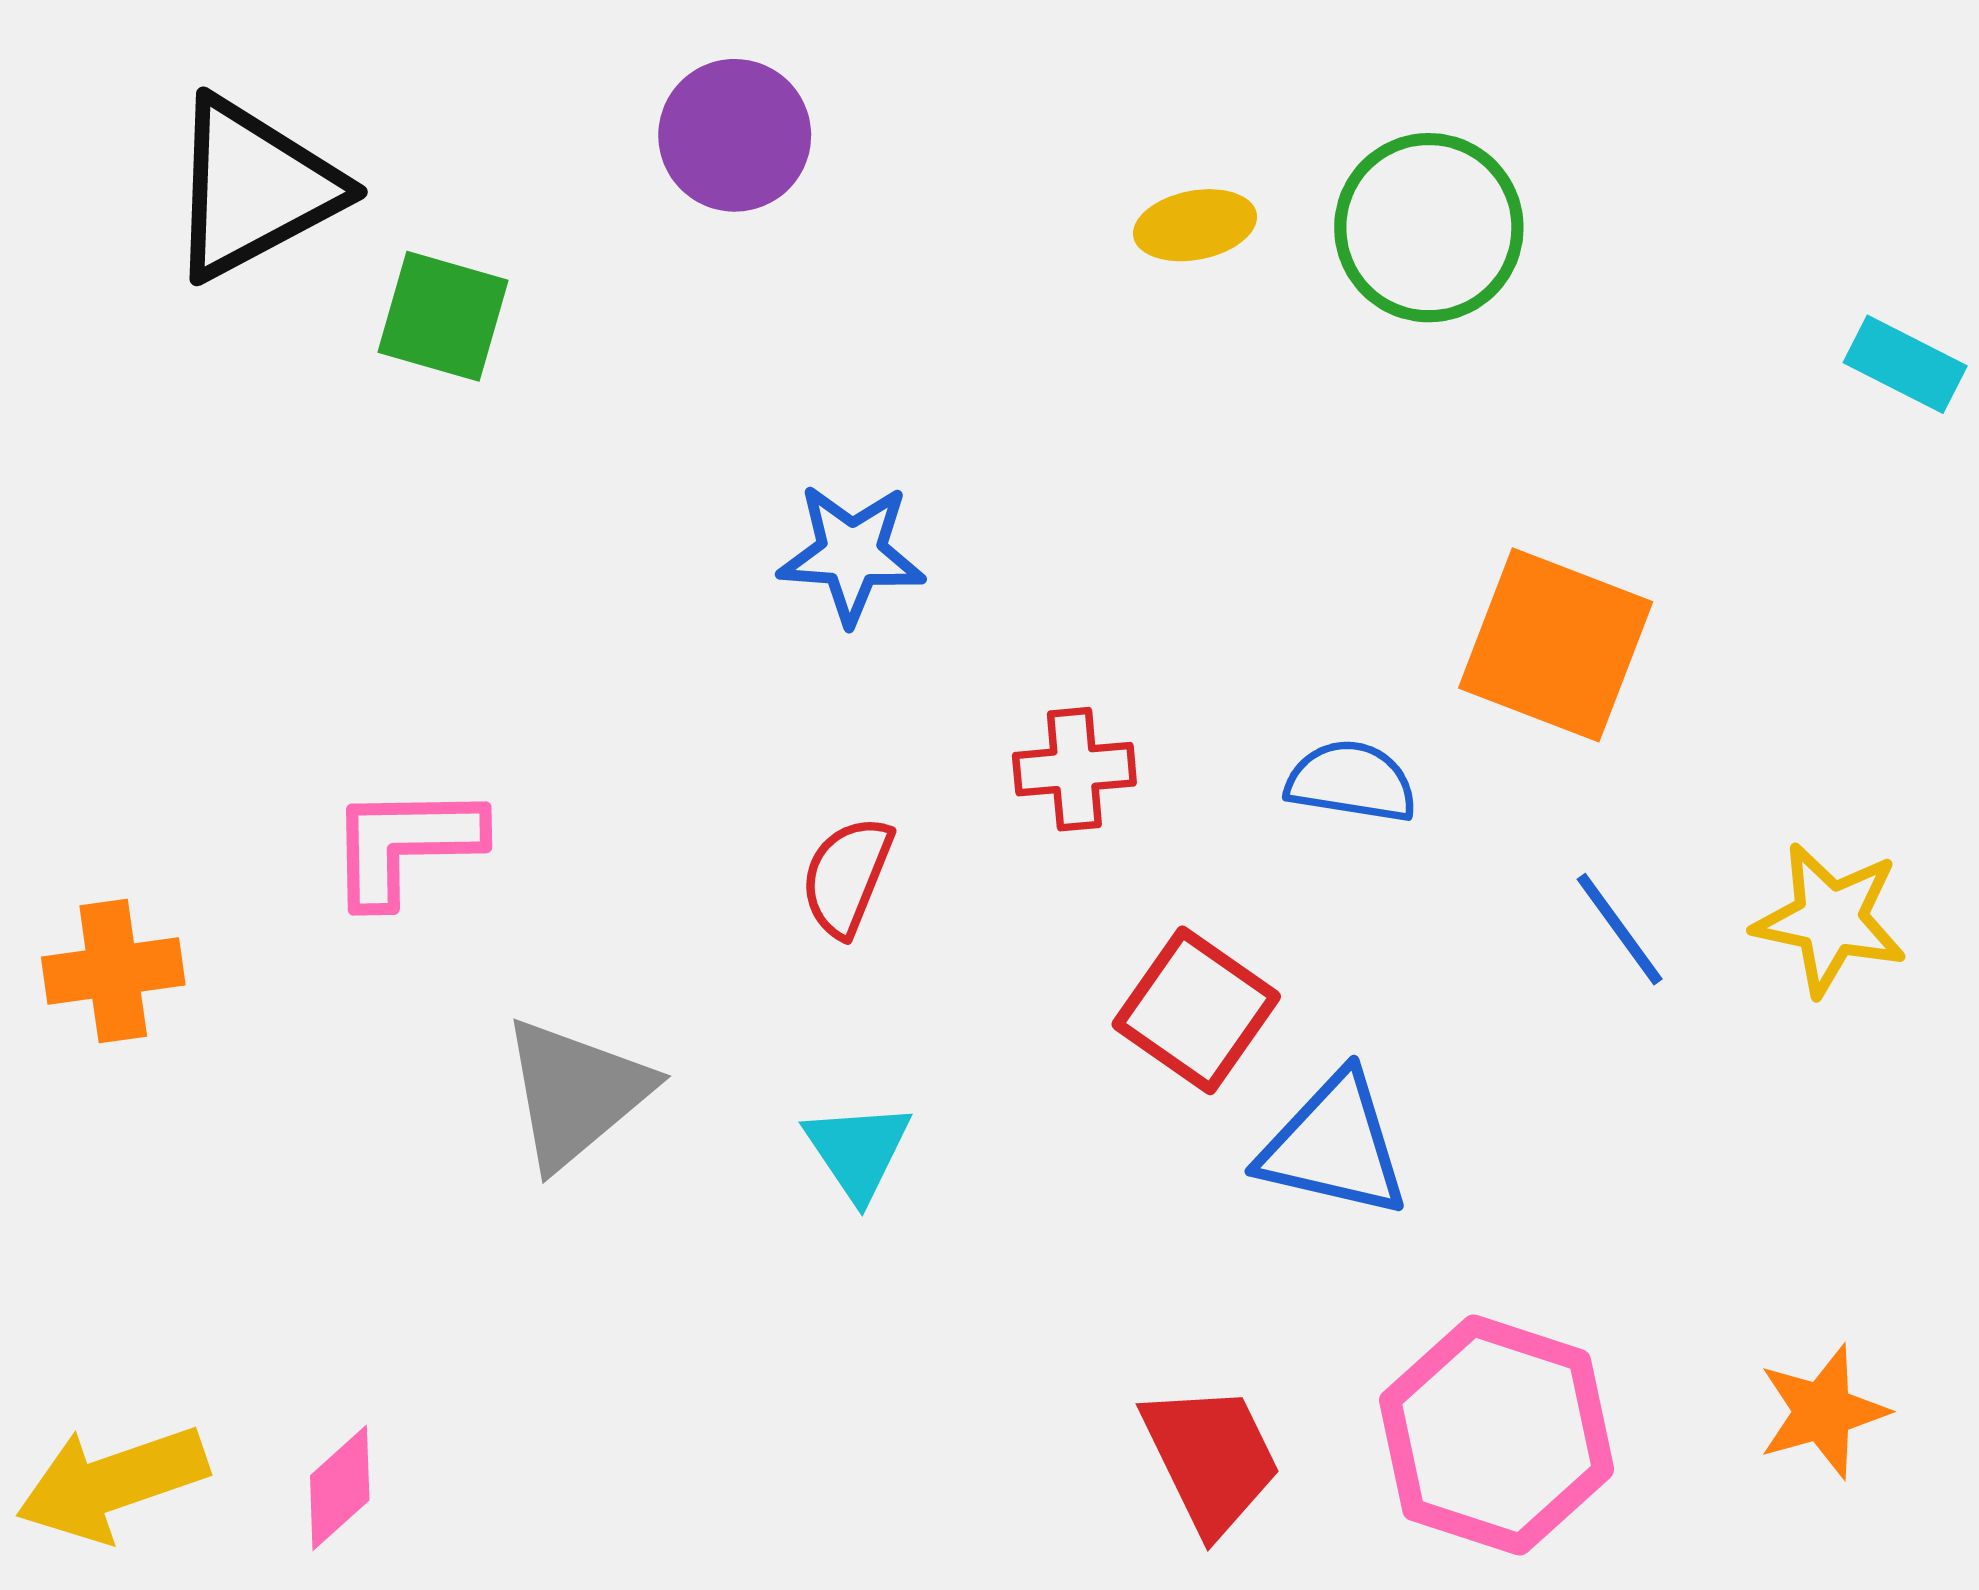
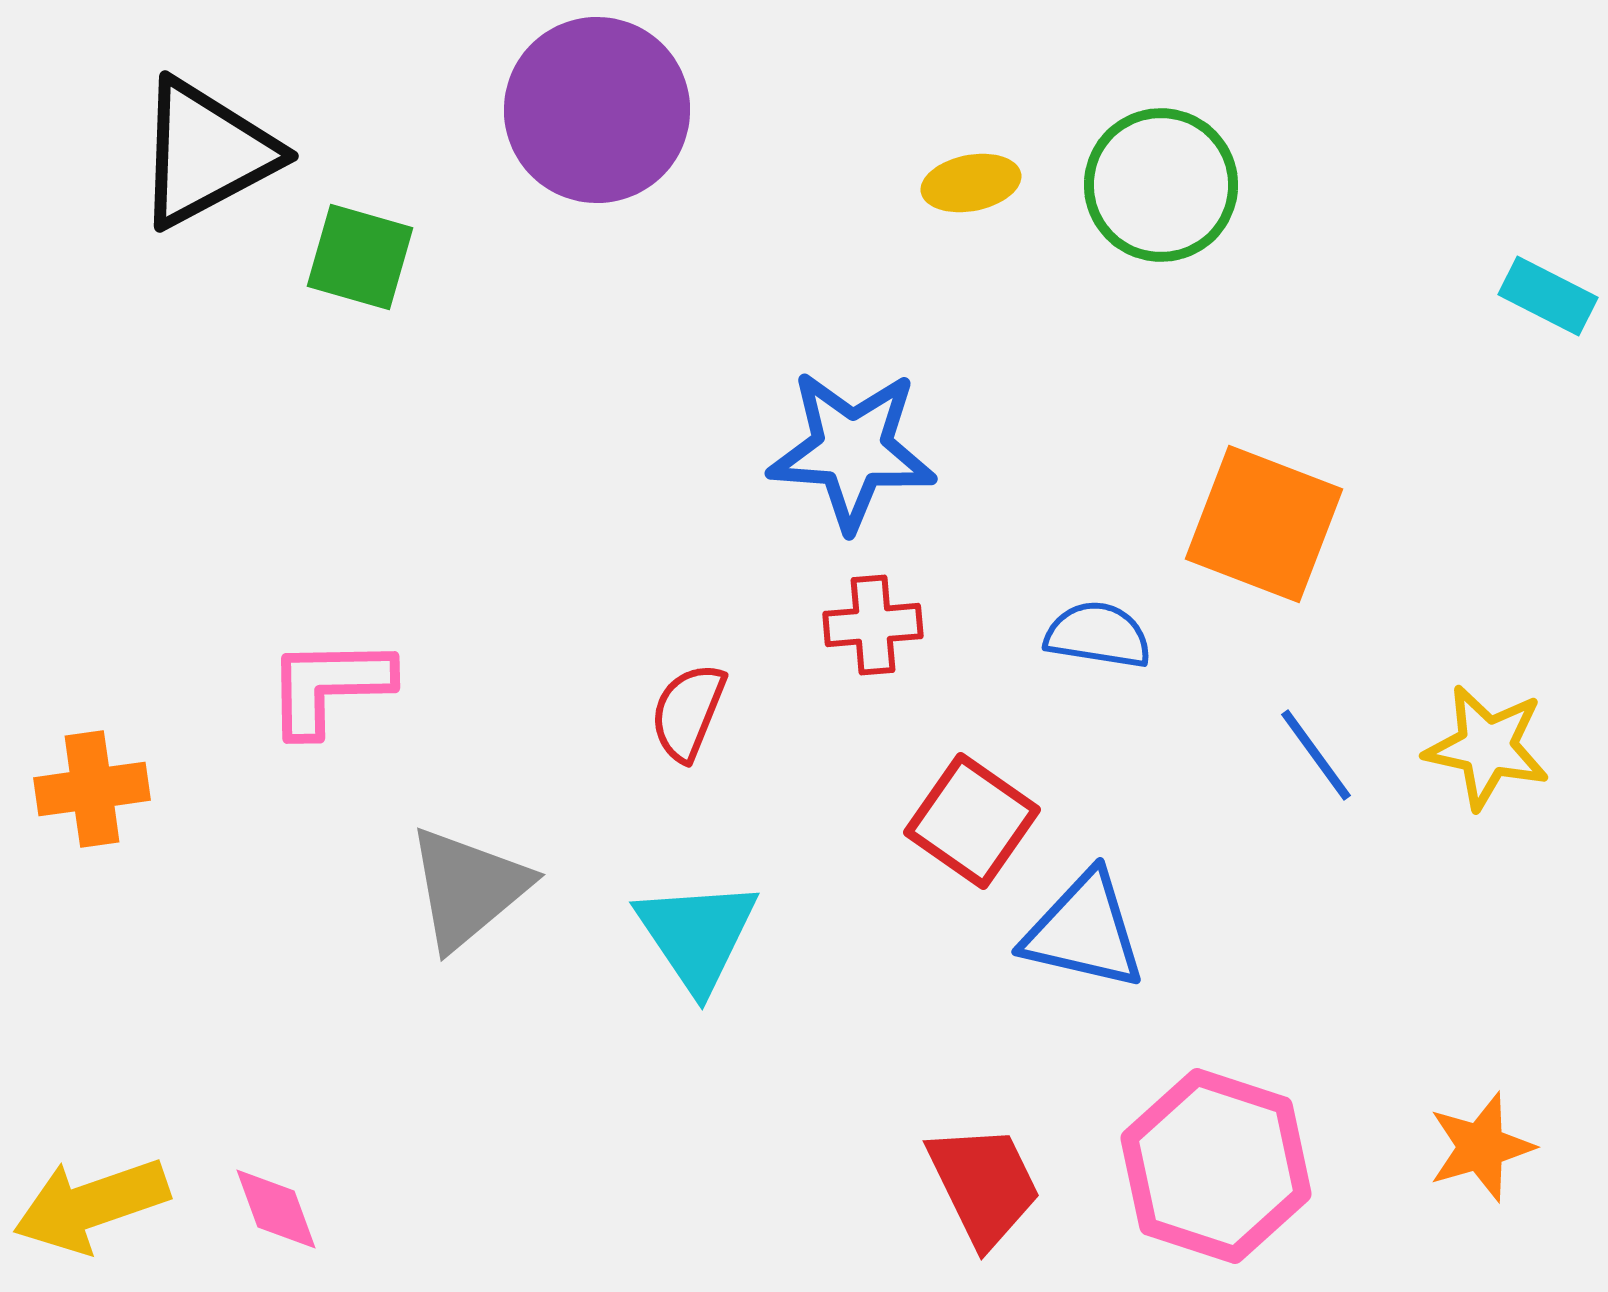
purple circle: (735, 135) -> (597, 110), size x1.5
blue star: (852, 554) -> (852, 450), moved, size x1.4
cyan triangle: (858, 1151) -> (697, 935), size x1.4
pink diamond: (340, 1488) -> (276, 1209), turned -68

